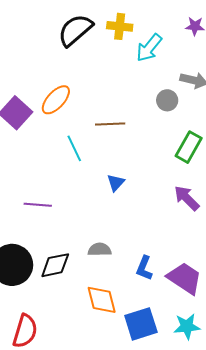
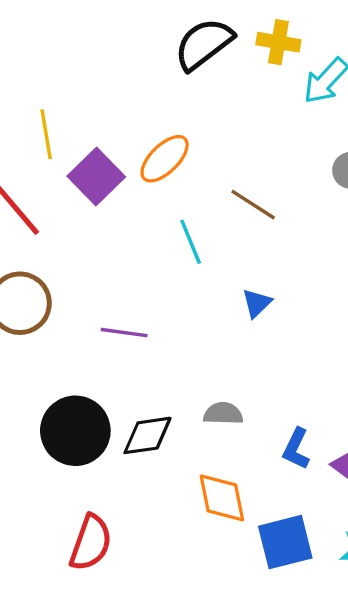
brown line: (110, 124) -> (253, 205), turned 32

